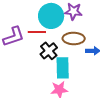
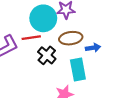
cyan rectangle: (63, 68) -> (78, 69), moved

